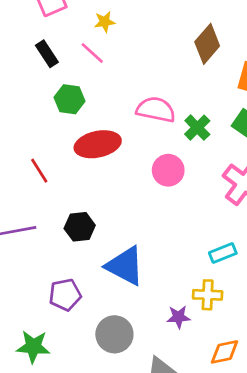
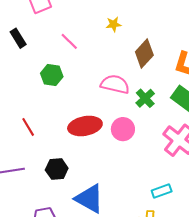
yellow star: (105, 22) -> (114, 24), moved
brown diamond: (207, 44) -> (144, 54), moved
black rectangle: (47, 54) -> (18, 38), moved
red ellipse: (98, 144) -> (85, 126), moved

